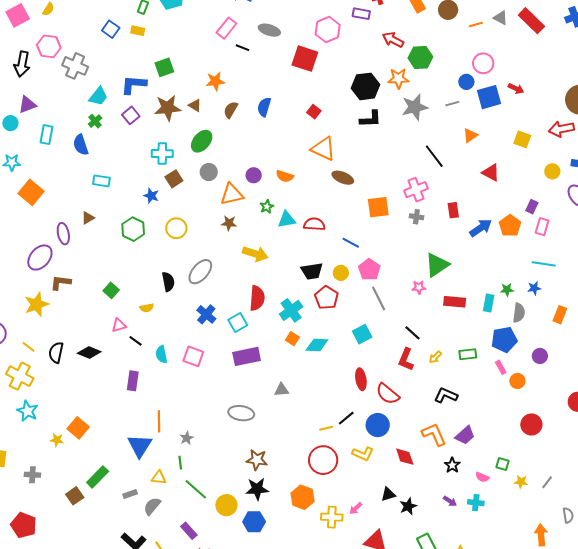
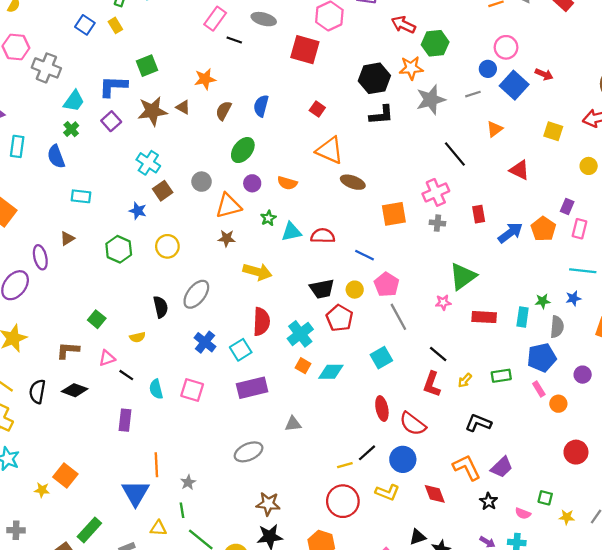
yellow rectangle: (138, 31) -> (115, 25), turned 48
blue square: (489, 97) -> (514, 85), turned -30
green ellipse: (202, 141) -> (243, 150), moved
cyan cross: (162, 154) -> (148, 163), turned 35
brown L-shape: (61, 283) -> (68, 350), moved
gray ellipse: (241, 413) -> (249, 452), turned -30

